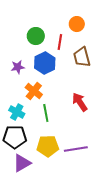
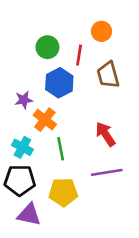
purple star: (18, 67) -> (24, 100), moved
purple line: (76, 149) -> (107, 172), moved
purple triangle: (22, 163) -> (29, 215), turned 42

